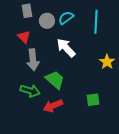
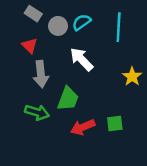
gray rectangle: (27, 11) -> (33, 14), turned -48
green trapezoid: (55, 80) -> (68, 99), turned 70
red arrow: (53, 106) -> (83, 127), moved

